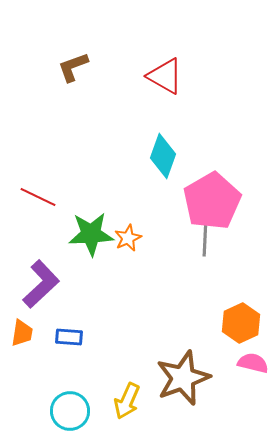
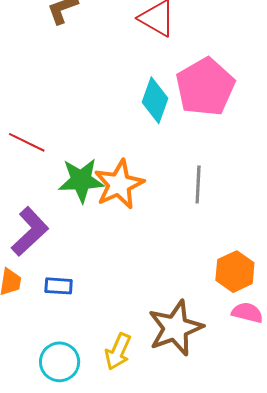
pink pentagon: (212, 201) -> (205, 87), moved
orange star: (128, 238) -> (119, 184), size x1.8

